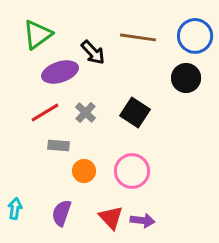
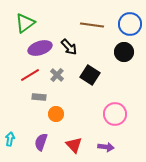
black arrow: (93, 52) -> (69, 47), moved
pink circle: (132, 171) -> (115, 114), moved
purple arrow: (143, 221) -> (106, 147), moved

